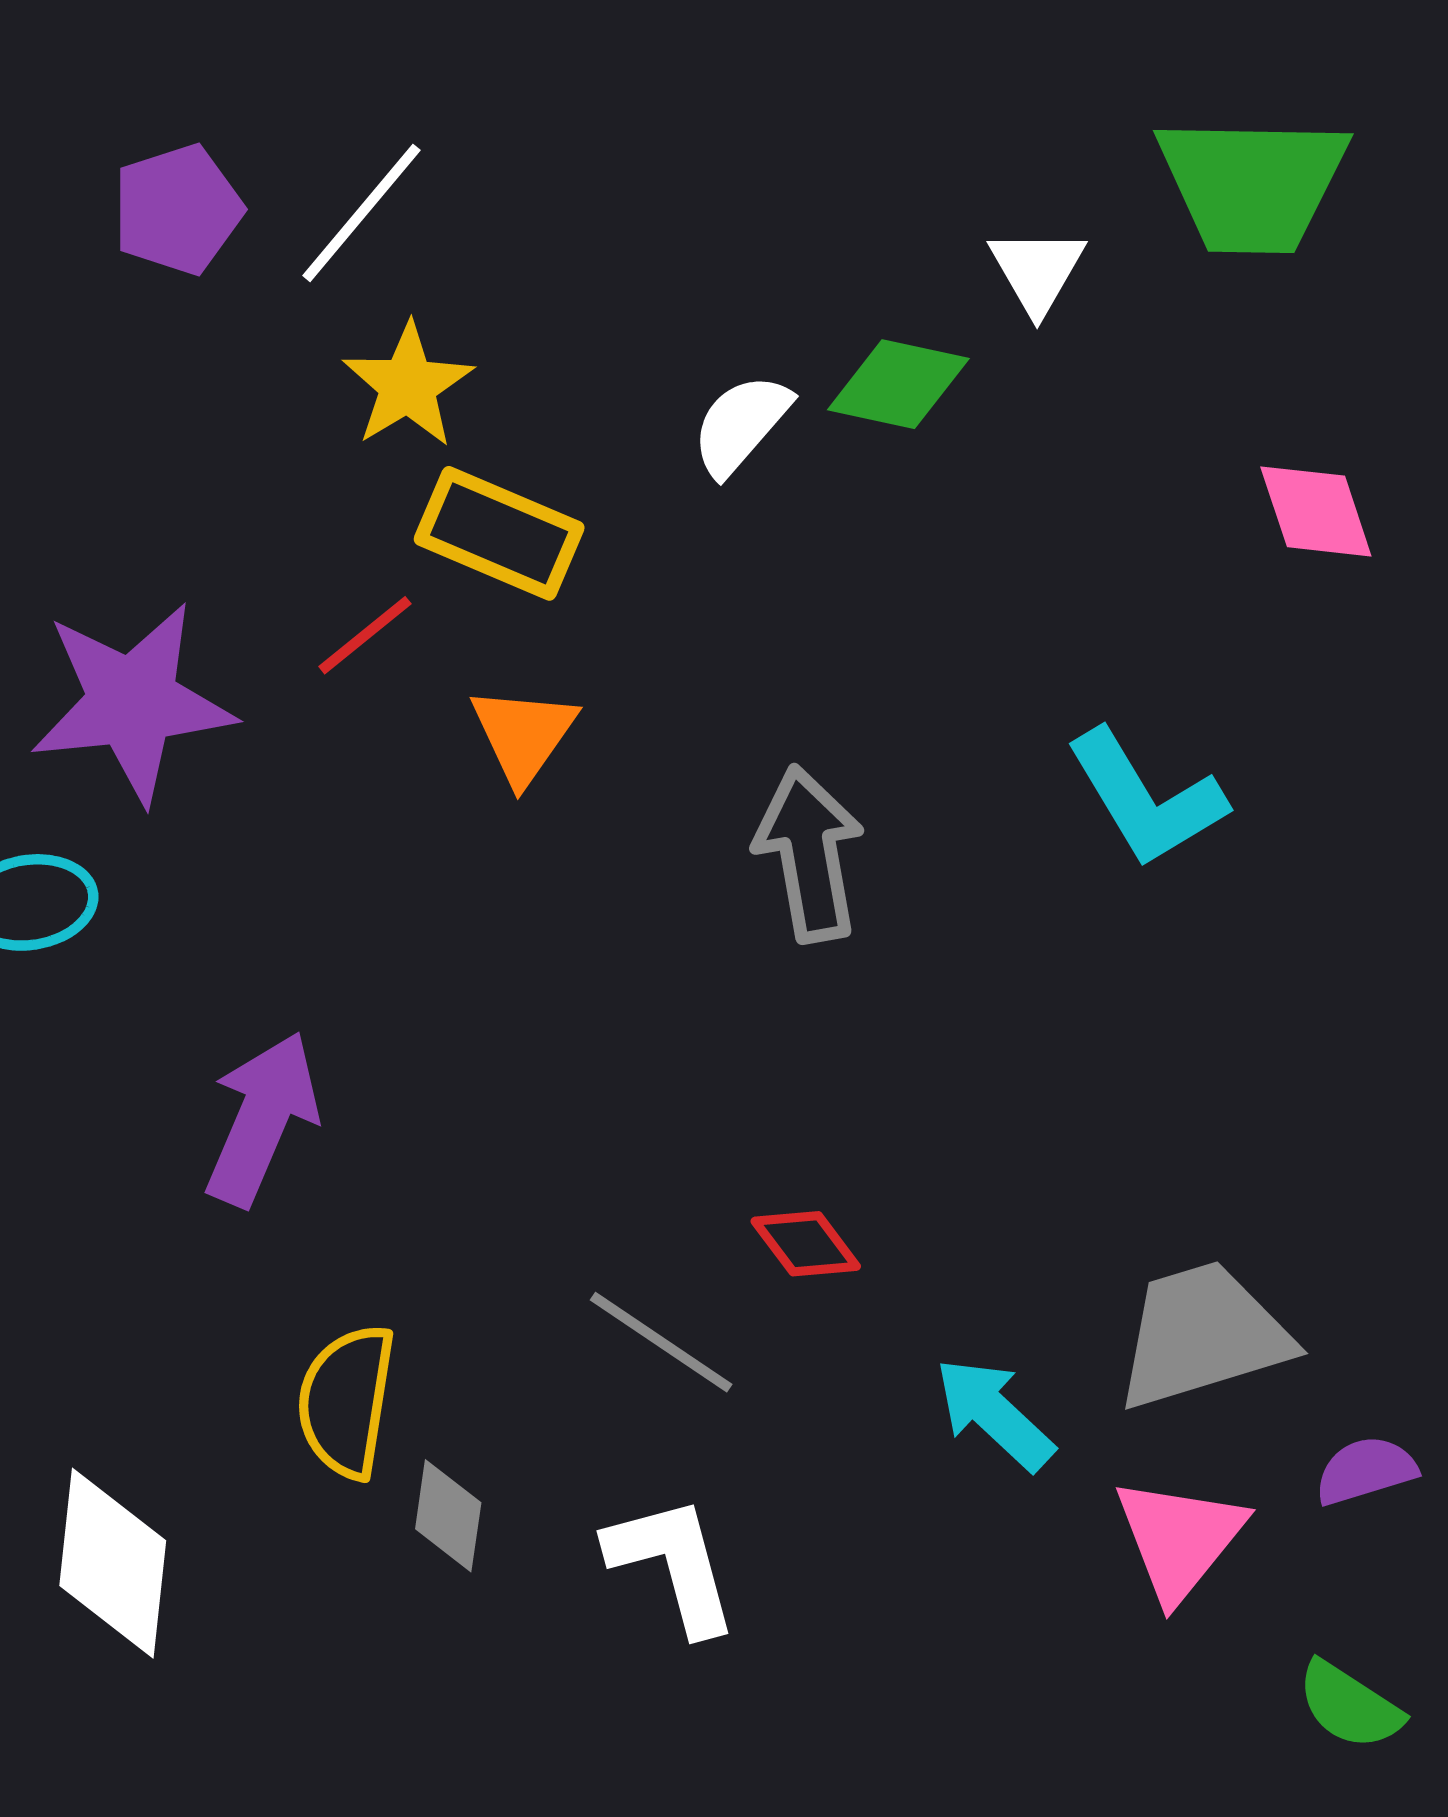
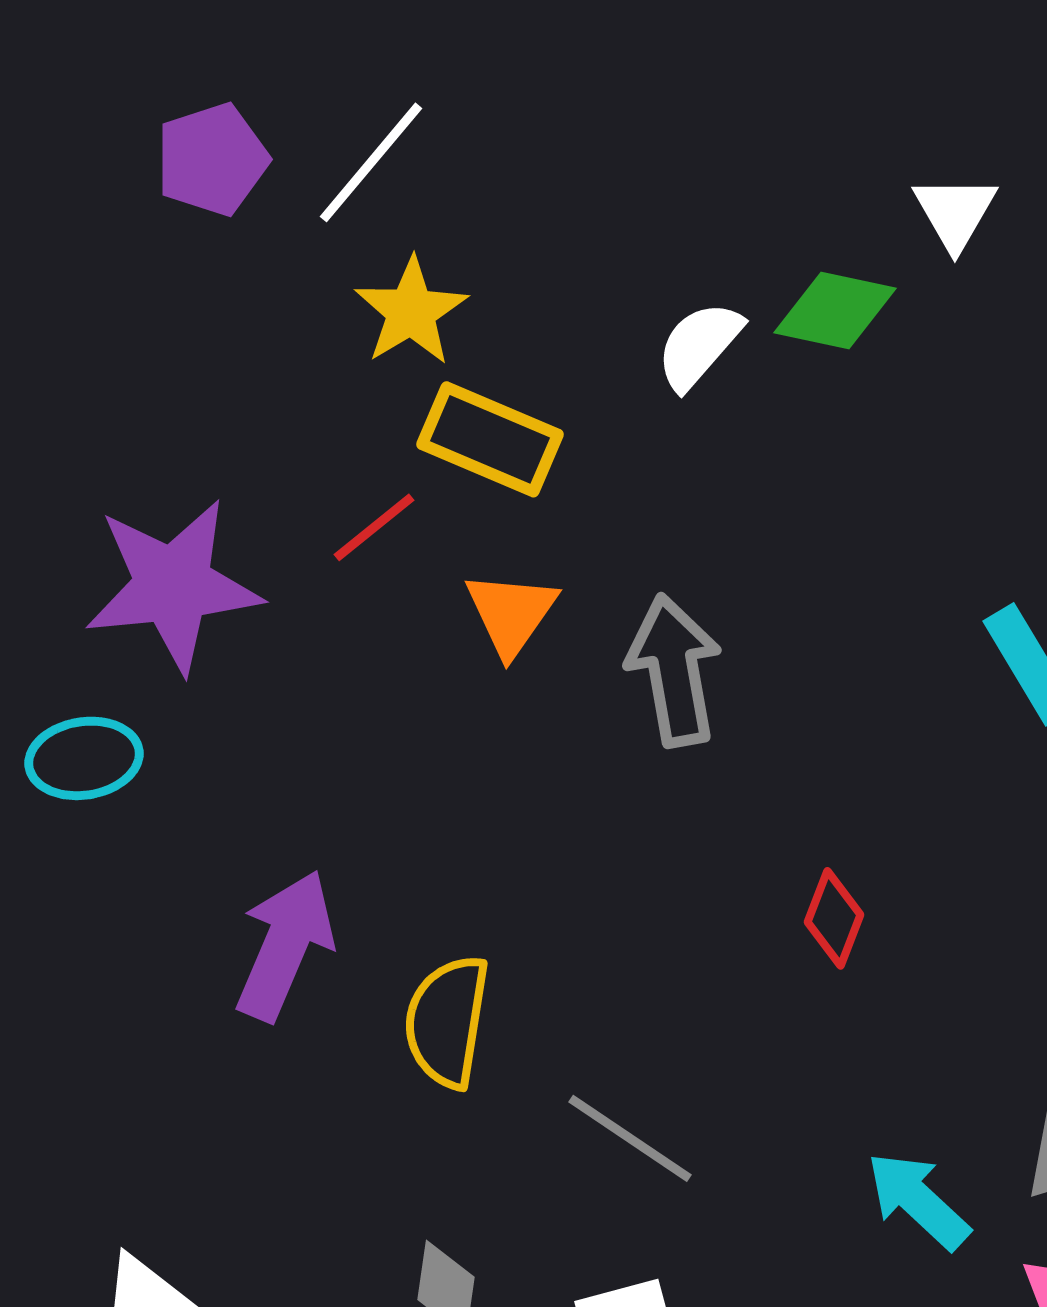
gray arrow: (809, 854) -> (674, 670), moved
red diamond: (806, 1244) -> (834, 918), moved, turned 58
yellow semicircle: (346, 1401) -> (447, 1021), moved

